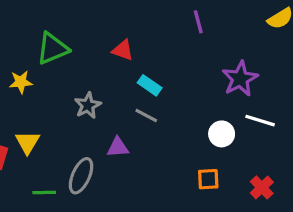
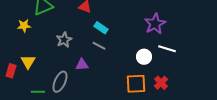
orange square: (208, 179) -> (136, 84), size x1.5
red cross: (262, 187) -> (161, 83), moved

